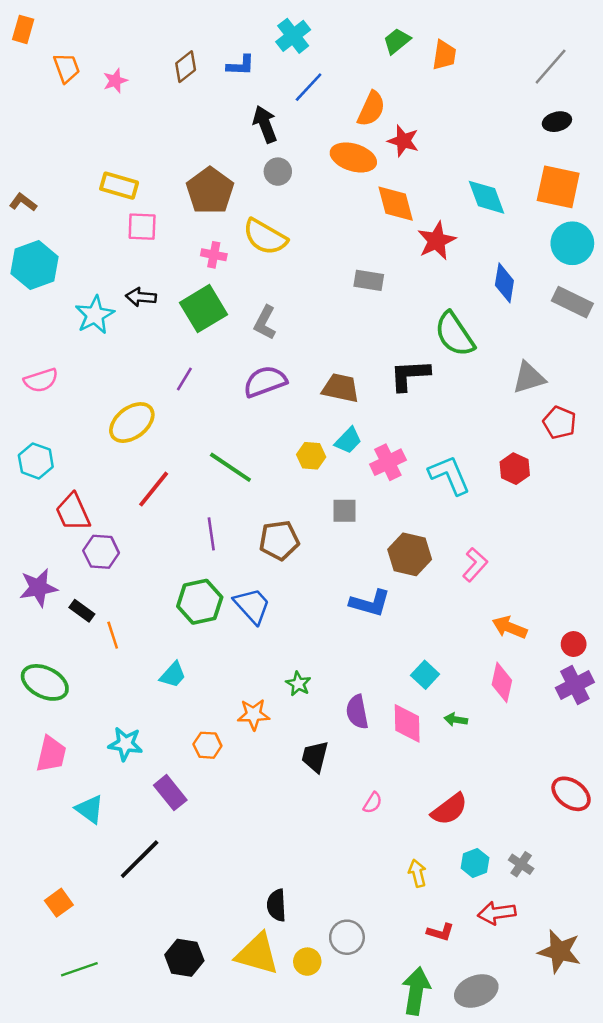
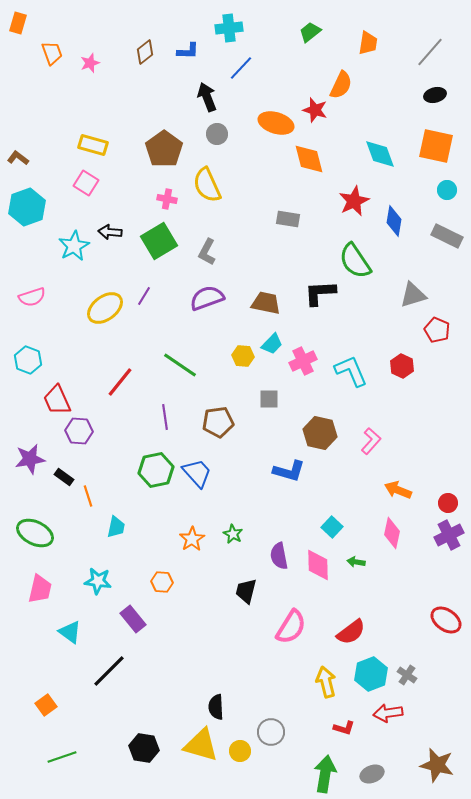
cyan cross: (293, 36) -> (229, 28), turned 32
orange trapezoid: (444, 55) -> (368, 43), moved
orange semicircle: (371, 109) -> (341, 85), moved
pink square: (142, 227) -> (86, 183), moved, turned 30
yellow semicircle: (265, 237) -> (207, 185), turned 36
red star: (437, 241) -> (354, 201), moved
cyan circle: (572, 243) -> (447, 190), size x0.6
yellow ellipse: (132, 423) -> (105, 308), moved
cyan trapezoid: (173, 675) -> (116, 527), moved, turned -30
orange star: (253, 714) -> (192, 539), moved, turned -30
pink semicircle: (373, 803) -> (291, 627), size x2.0
cyan hexagon: (475, 863) -> (371, 674), size x1.5
yellow arrow: (417, 873) -> (326, 682), size x1.4
brown star: (560, 951) -> (437, 765), moved
gray ellipse: (476, 991) -> (372, 774), size x0.7

